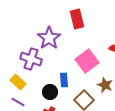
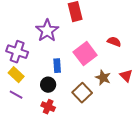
purple cross: (31, 59) -> (17, 52), moved
blue rectangle: (64, 80) -> (57, 66), moved

